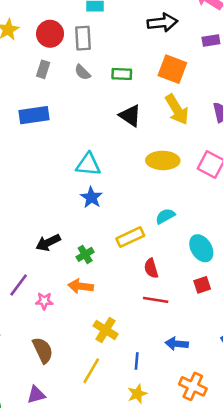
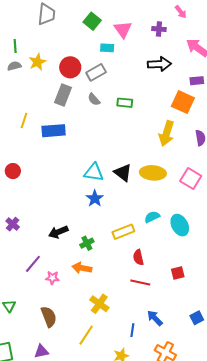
gray rectangle: (83, 38) -> (96, 72), turned 60
gray rectangle: (43, 69) -> (63, 95), size x1.5
orange square: (172, 69) -> (183, 102), moved
yellow arrow: (177, 110) -> (167, 133), turned 45
black triangle: (130, 116) -> (123, 173), moved
cyan ellipse: (201, 248) -> (180, 225), moved
blue arrow: (177, 344) -> (155, 318), turned 36
blue line: (137, 361) -> (132, 330), moved

